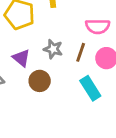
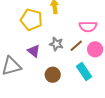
brown line: (81, 52) -> (76, 46), turned 32
brown circle: (40, 81) -> (53, 75), moved

